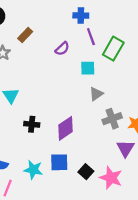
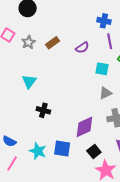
brown rectangle: (25, 35) -> (52, 43), moved
purple diamond: (65, 128) -> (84, 127), moved
black square: (86, 172) -> (94, 151), moved

